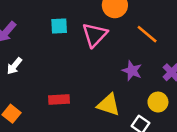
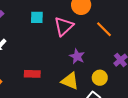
purple star: (132, 71) -> (77, 56), moved
yellow circle: (158, 102) -> (100, 78), moved

